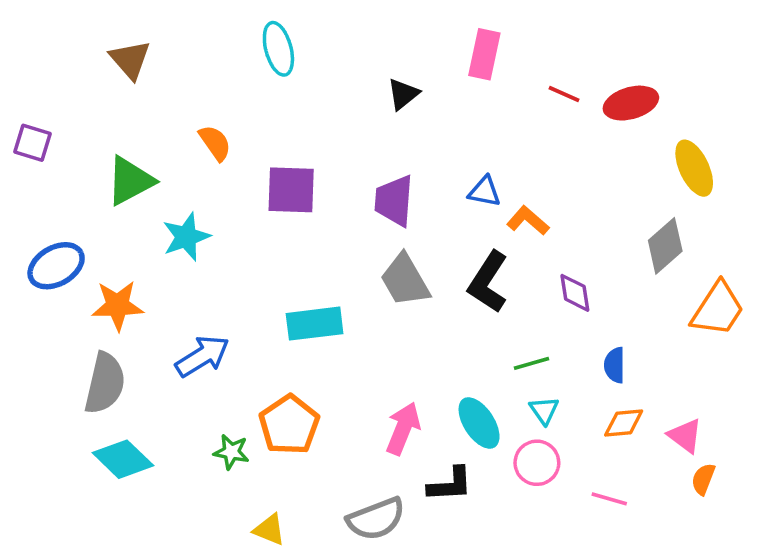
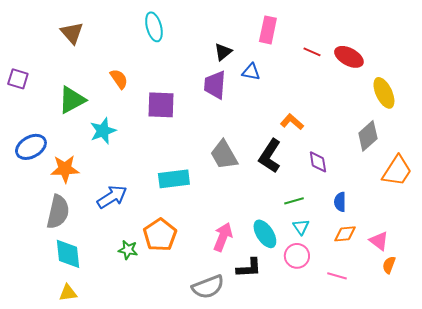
red ellipse: (631, 103) -> (349, 57), turned 44
blue triangle: (484, 192) -> (251, 72), moved
purple trapezoid: (394, 201) -> (215, 85), moved
cyan diamond: (123, 459) -> (68, 254), turned 40
yellow triangle: (269, 530) -> (68, 293), moved, turned -30

